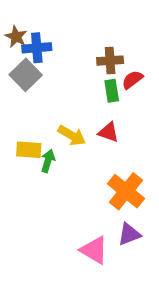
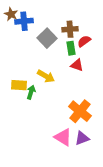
gray square: (26, 75) -> (47, 38), moved
red triangle: (108, 132) -> (77, 65), moved
pink triangle: (94, 250) -> (63, 137), moved

